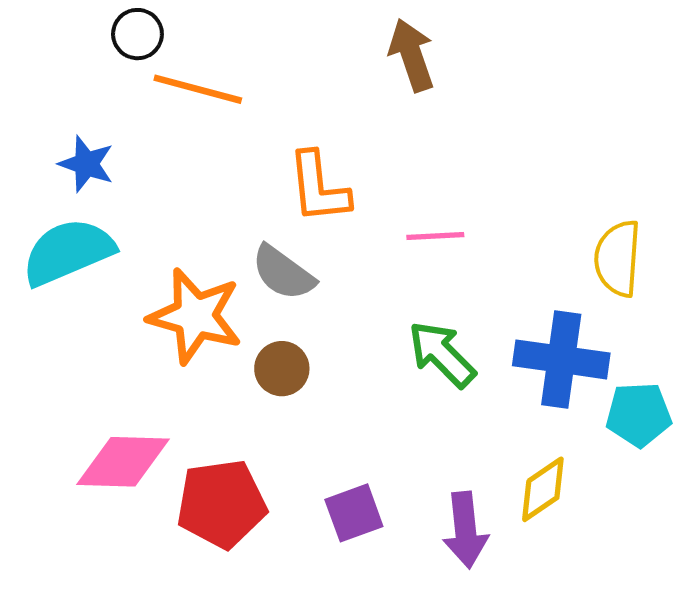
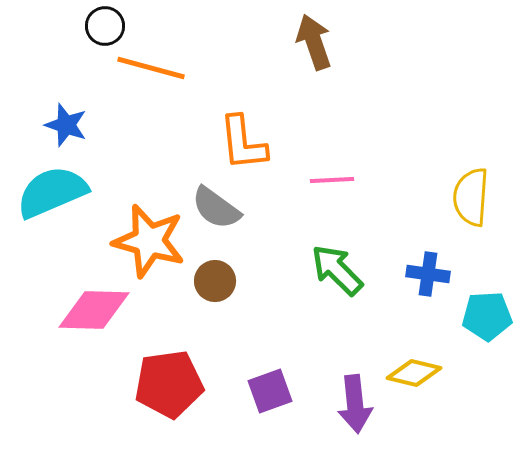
blue cross: (561, 359) -> (428, 274), size x0.6
pink diamond: (123, 462) -> (94, 310), moved
yellow diamond: (543, 489) -> (414, 373), turned 48

